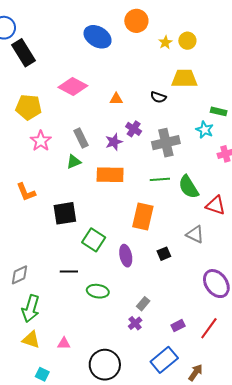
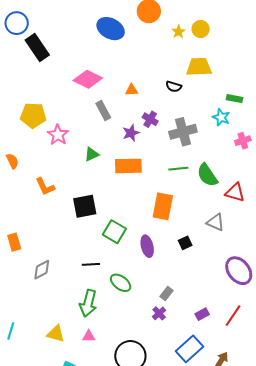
yellow pentagon: (29, 107) -> (33, 115), moved
gray rectangle: (81, 138) -> (103, 110), moved
green ellipse: (98, 291) -> (121, 283), turned 30
green arrow: (31, 309) -> (88, 303), moved

